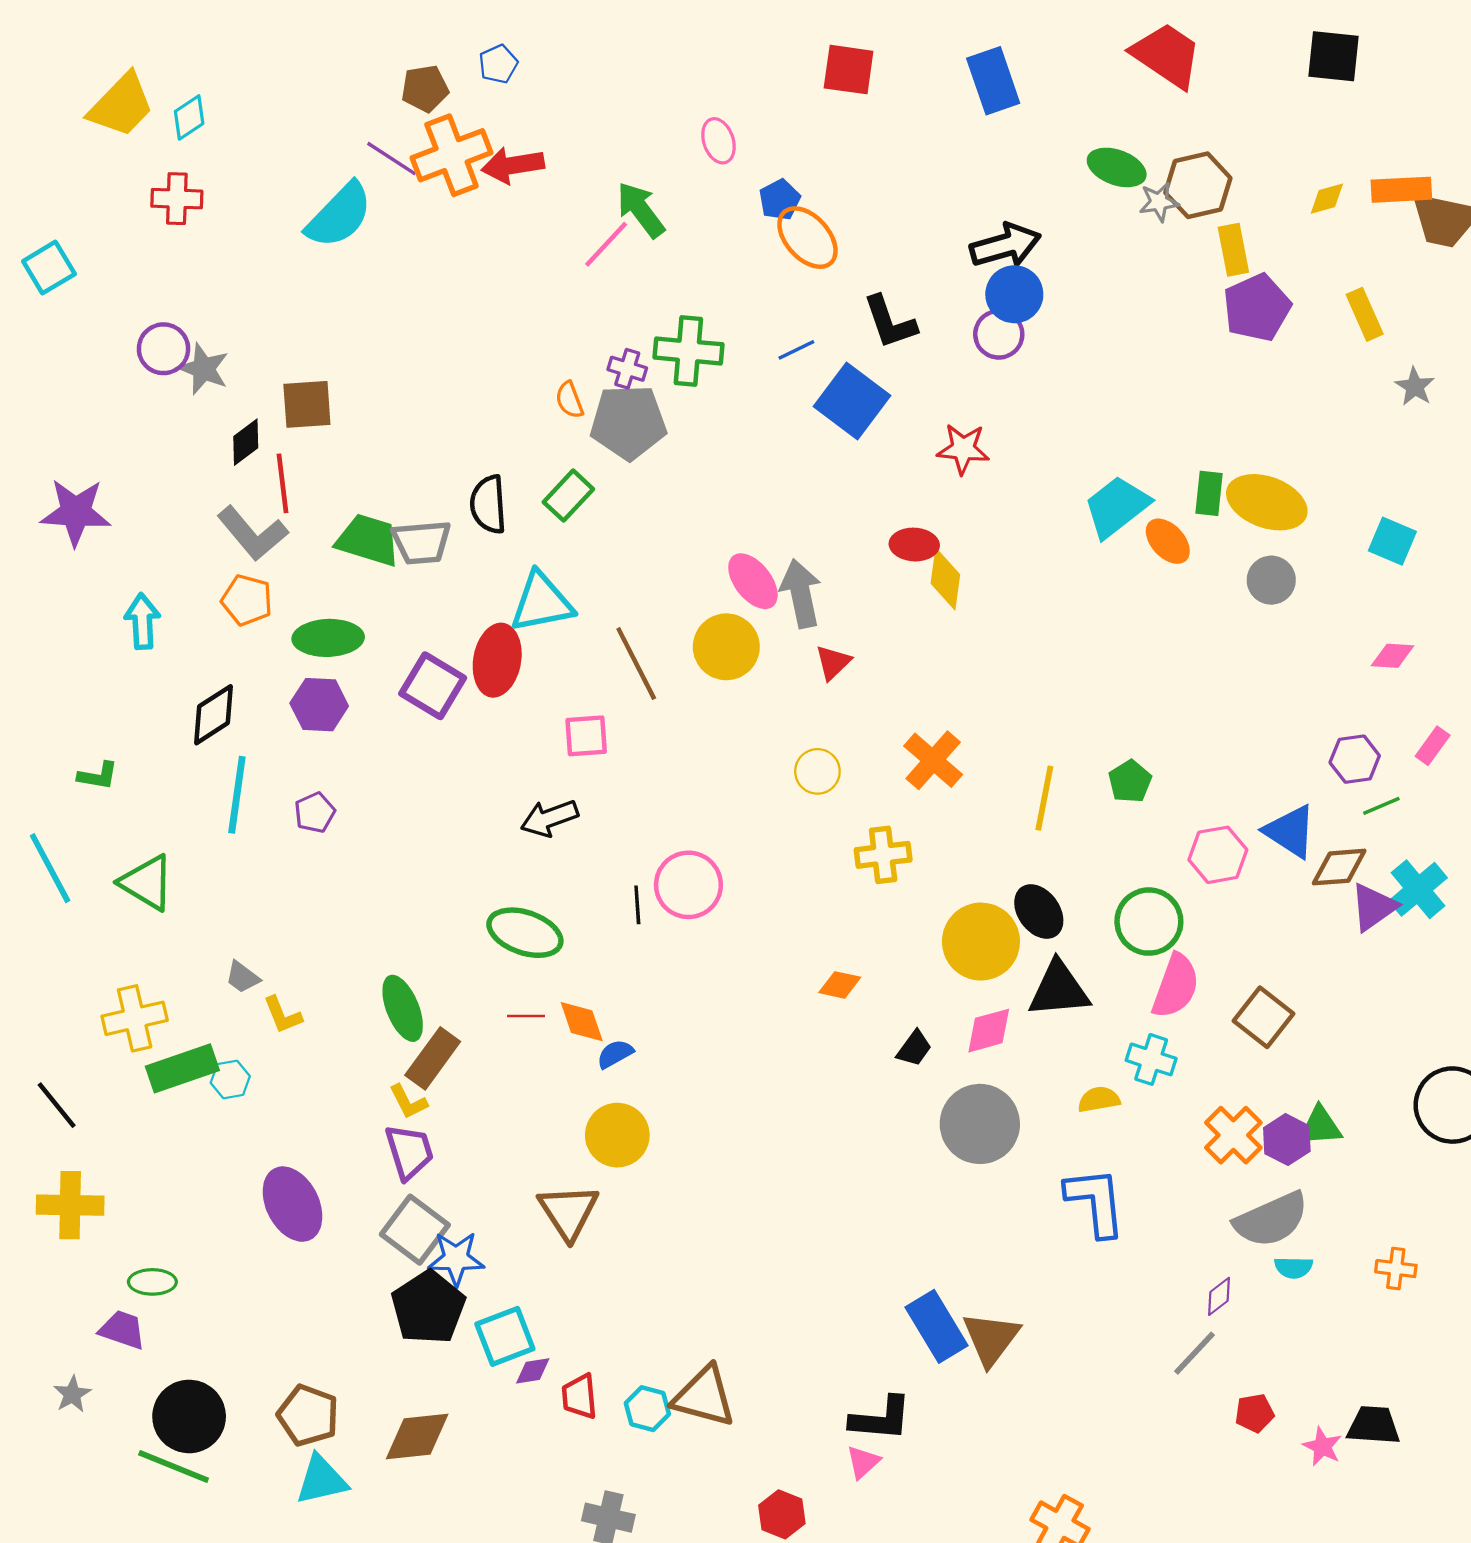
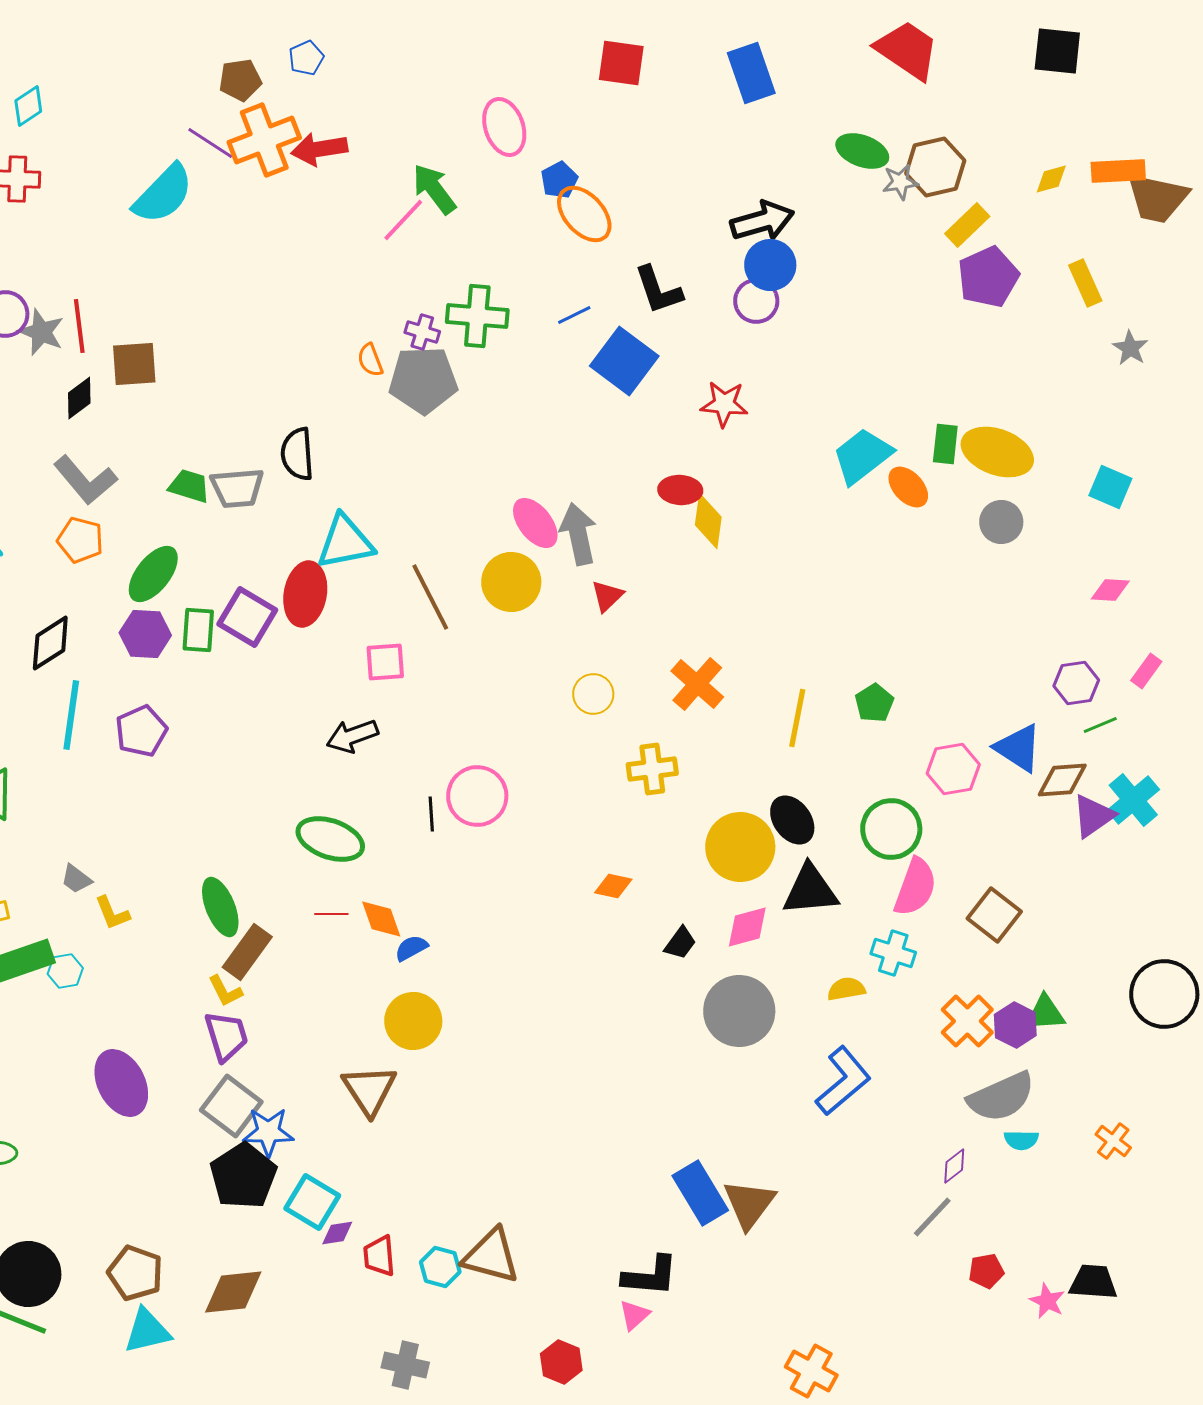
pink ellipse: (718, 141) -> (504, 127), size x1.4
yellow rectangle: (1233, 250) -> (967, 225), turned 57
red line: (283, 483) -> (79, 326), moved
green rectangle: (568, 496) -> (198, 630), moved, turned -39
green trapezoid: (368, 540) -> (189, 486), size x0.7
green ellipse: (328, 638) -> (153, 574), turned -50
purple pentagon: (315, 813) -> (141, 731), size x1.4
blue L-shape: (1096, 1202) -> (843, 1081), turned 56
orange cross: (1396, 1269) -> (1113, 1141), turned 30
cyan square: (505, 1336) -> (312, 1202), turned -38

